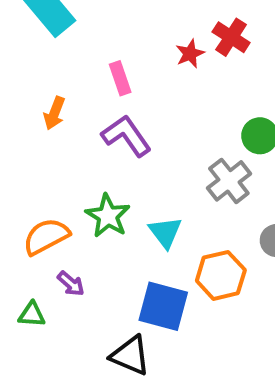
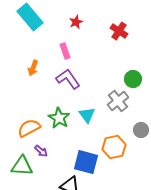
red star: (190, 54) -> (76, 22), moved
cyan triangle: (165, 232) -> (87, 115), moved
green triangle: (32, 314) -> (22, 166), size x1.6

